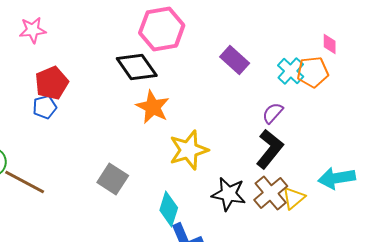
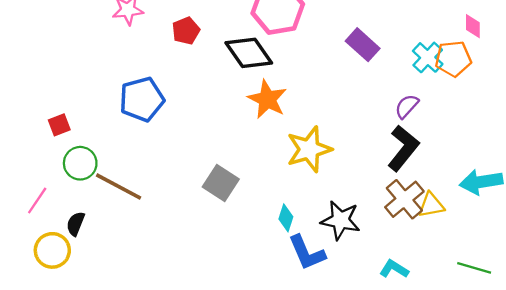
red pentagon: (52, 83) -> (186, 31), moved, size x0.7
blue pentagon: (45, 107) -> (142, 99), size x1.6
black star: (229, 194) -> (340, 220), moved
yellow triangle: (294, 198) -> (431, 205), turned 30
cyan diamond: (169, 209) -> (286, 218), size x0.7

